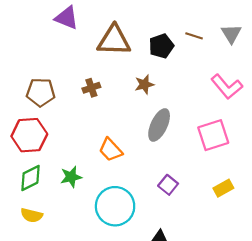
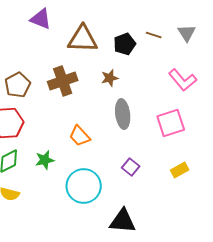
brown cross: (91, 88) -> (63, 81), size x1.8
brown pentagon: (41, 92) -> (18, 85), turned -30
gray ellipse: (159, 125) -> (123, 114), turned -32

